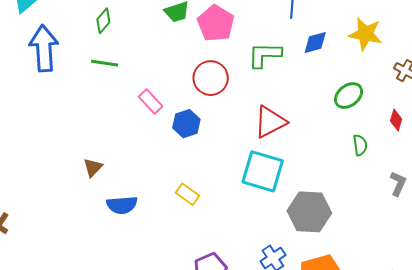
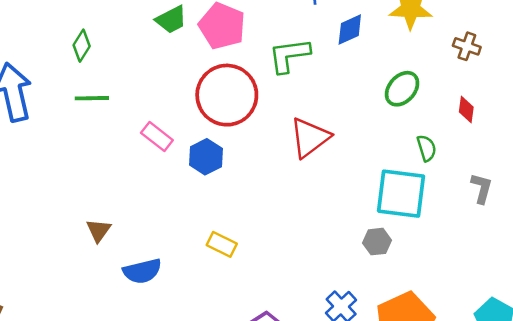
red circle: (211, 78) -> (227, 95), size x1.4
cyan square: (263, 171) -> (401, 194), moved
gray hexagon: (309, 212) -> (377, 242), size x0.5

